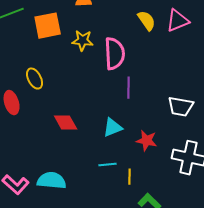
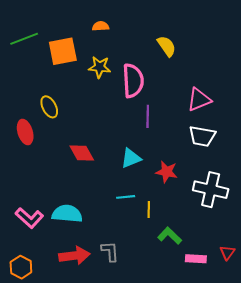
pink triangle: (178, 21) -> (199, 100), moved

